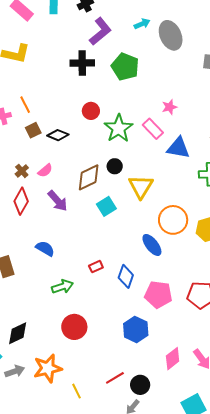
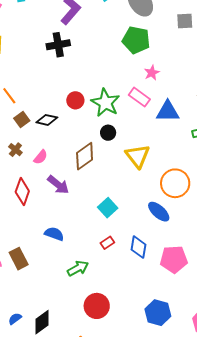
green pentagon: (125, 67) -> (136, 40), moved
red circle: (91, 111) -> (75, 100), moved
black circle: (115, 166) -> (108, 133), moved
brown cross: (22, 171) -> (15, 150), moved
cyan square: (106, 206) -> (108, 208), moved
blue hexagon: (136, 329) -> (158, 313), moved

